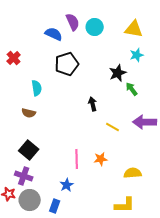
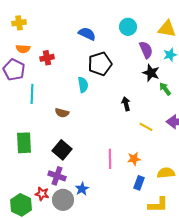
purple semicircle: (73, 22) -> (146, 50), moved
red cross: (14, 58) -> (47, 58), turned 32
black star: (118, 73) -> (151, 73), turned -30
cyan semicircle: (37, 88) -> (83, 85), moved
blue star: (67, 185) -> (82, 189), moved
blue rectangle: (55, 206) -> (139, 183), moved

